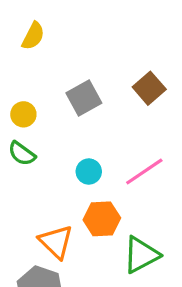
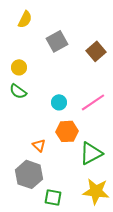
gray square: (84, 98) -> (57, 41), moved
orange triangle: (56, 242) -> (39, 145), size x0.6

